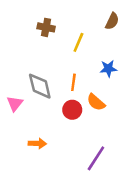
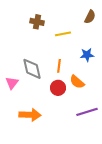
yellow line: (78, 42) -> (63, 34), turned 56
orange arrow: (37, 143) -> (30, 115), size x1.5
purple line: (96, 158) -> (87, 112), moved, turned 40

